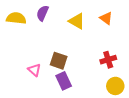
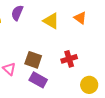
red cross: (108, 60) -> (69, 59), moved
purple rectangle: (64, 81) -> (38, 80), turned -36

